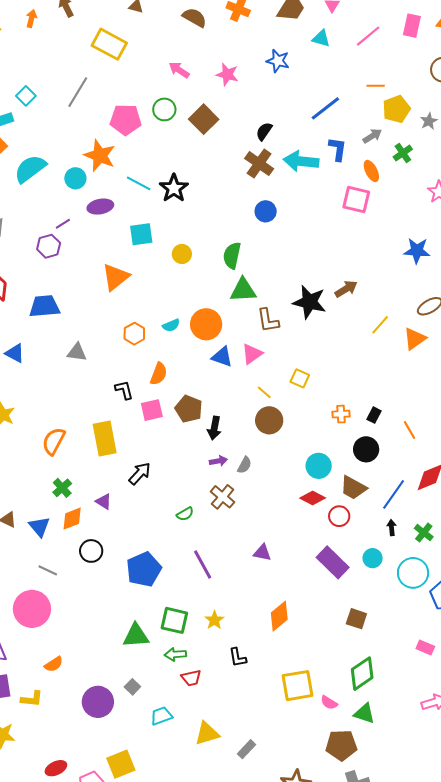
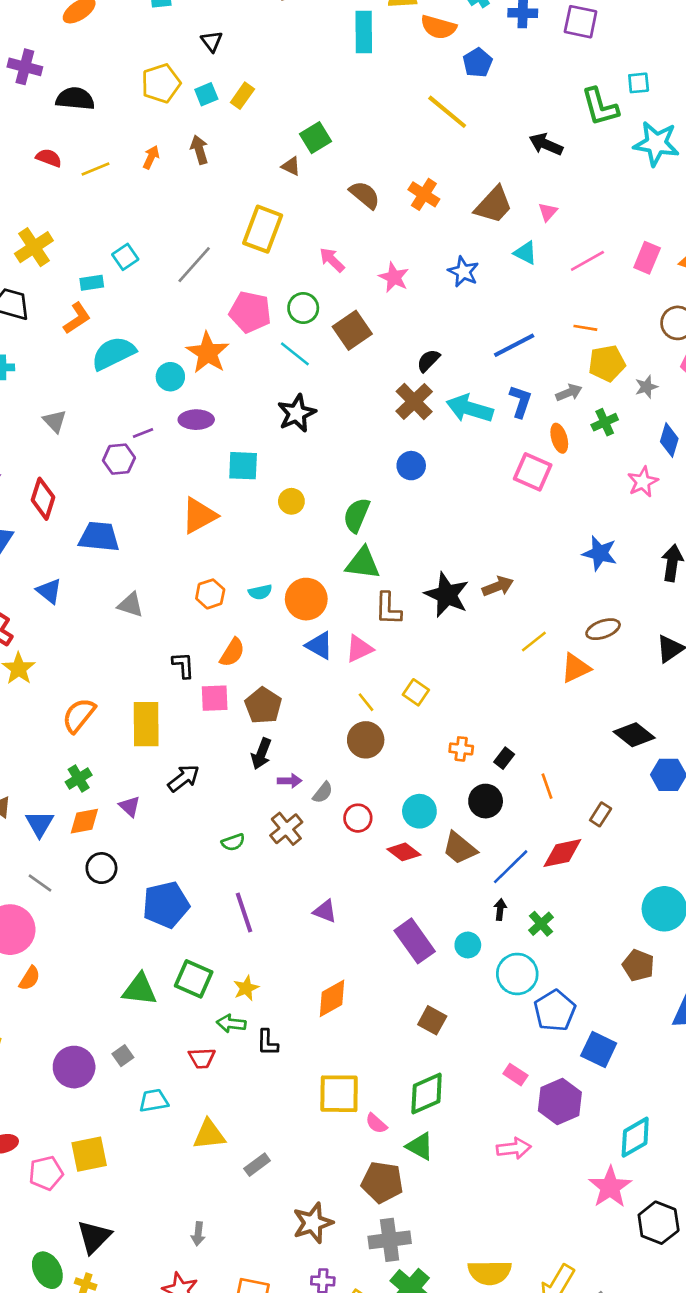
yellow rectangle: (109, 44) -> (263, 229), moved, turned 72
cyan line: (139, 183) -> (295, 354), moved
black arrow: (214, 428) -> (261, 754), moved
red circle: (339, 516) -> (358, 818), moved
green arrow: (175, 654) -> (231, 1024), moved
orange semicircle: (54, 664) -> (30, 978), moved, turned -36

